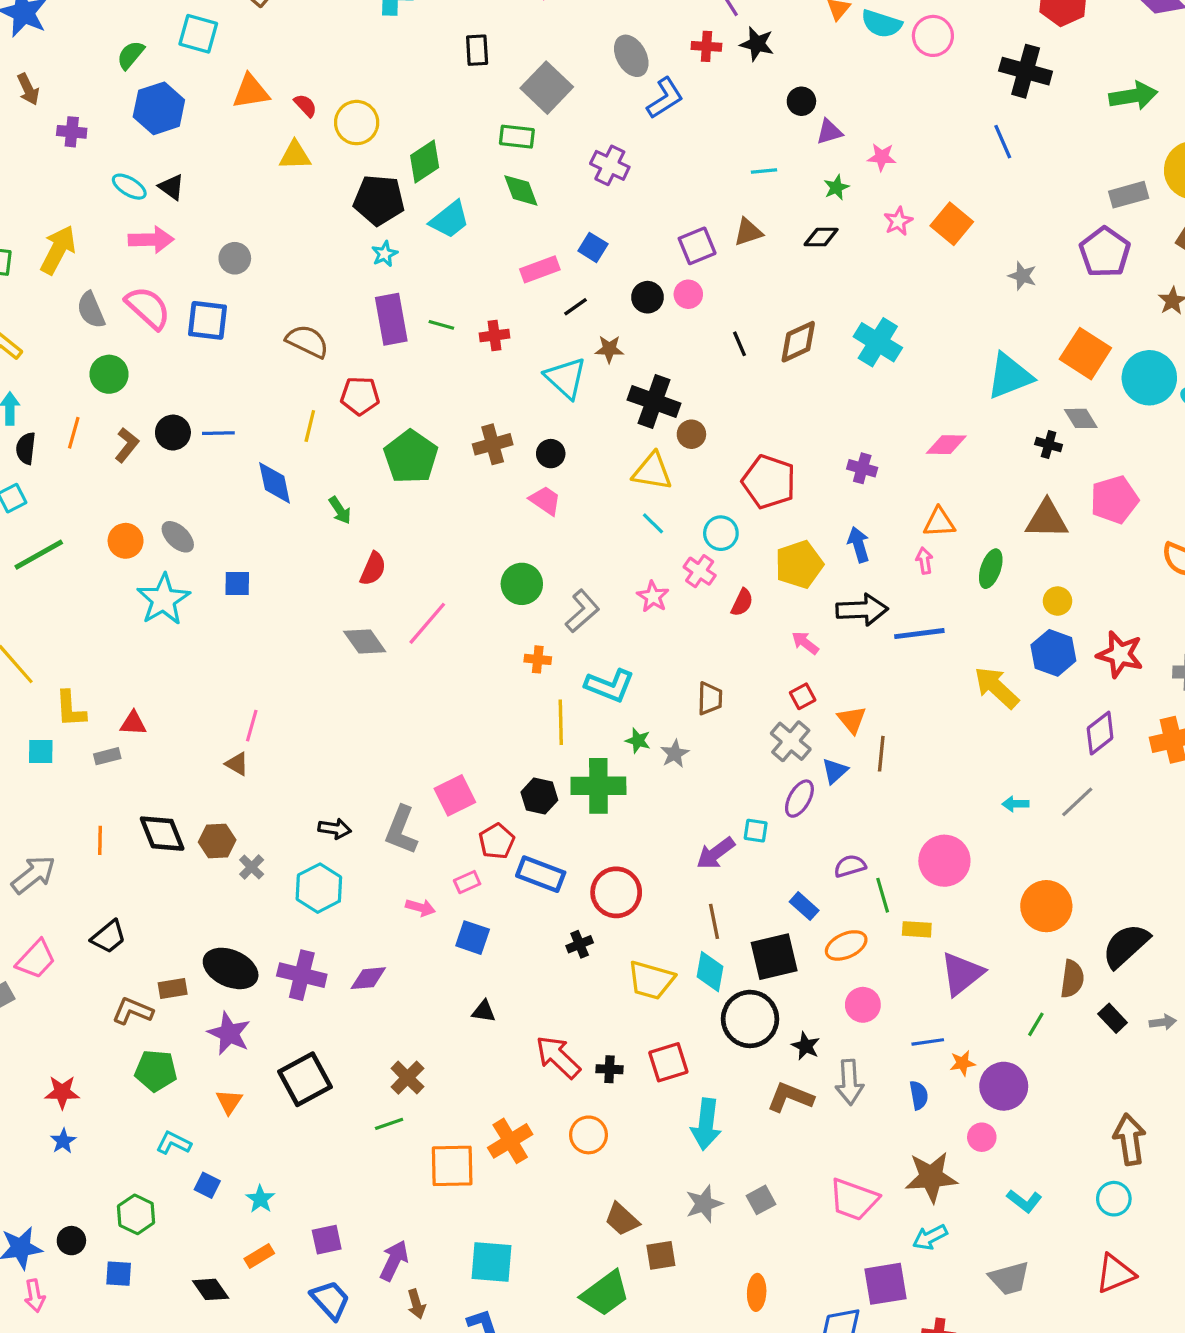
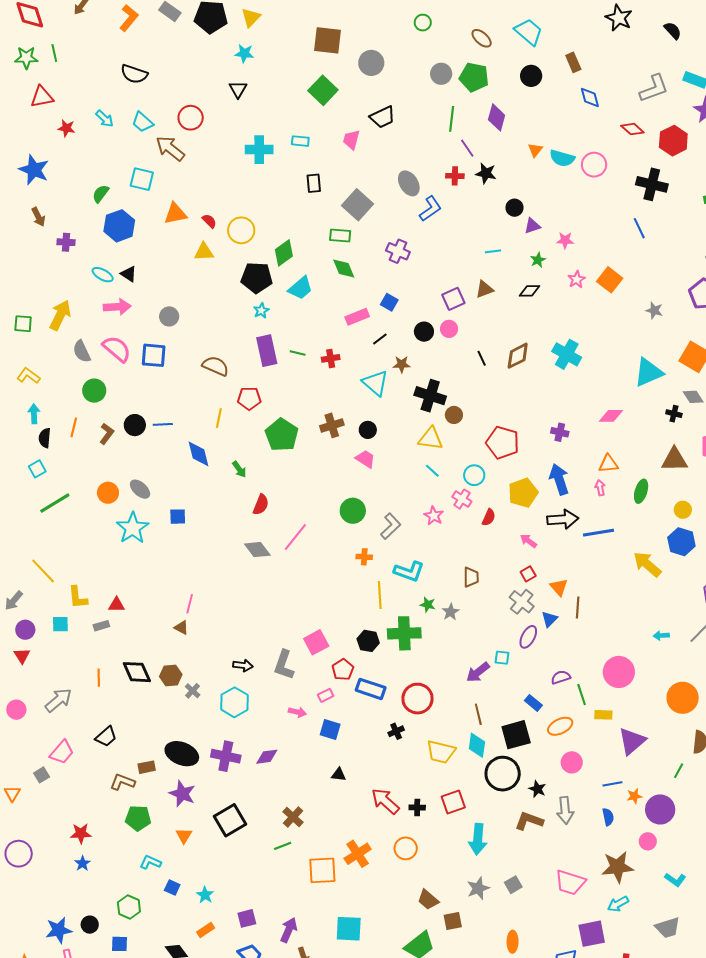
blue arrow: (859, 545) -> (559, 479), size x1.4

